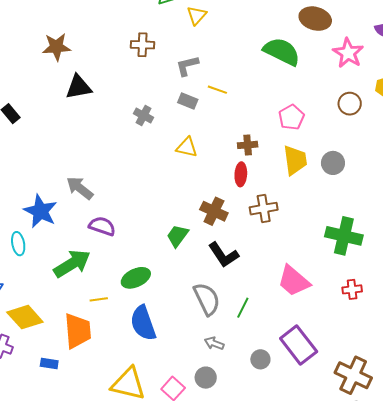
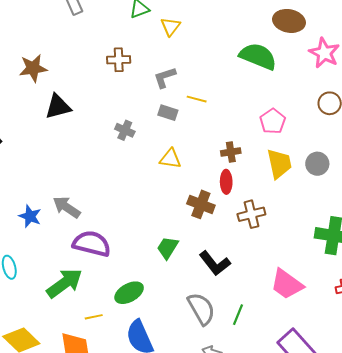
blue star: (40, 211) -> (30, 216), moved, size x0.7
brown cross: (214, 211) -> (201, 204), moved
purple semicircle: (102, 226) -> (92, 244), size x1.4

